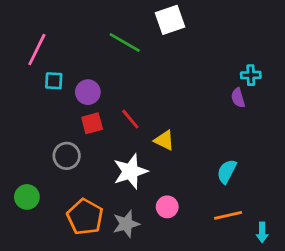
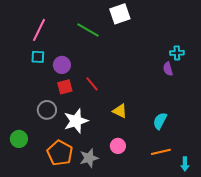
pink line: (37, 50) -> (39, 30), moved
yellow triangle: (164, 140) -> (120, 111), moved
white star: (130, 171) -> (76, 121), moved

